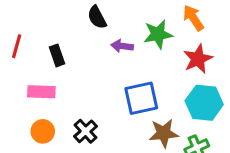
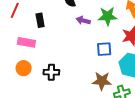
blue square: (141, 98) -> (104, 49), moved, size x0.7
black cross: (86, 131) -> (51, 72), turned 35

